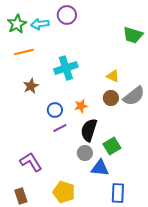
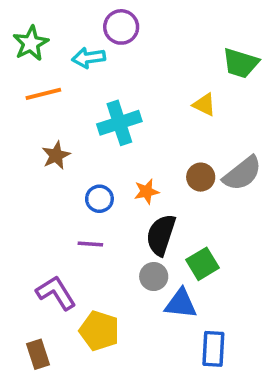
cyan arrow: (40, 24) -> (89, 58), moved
yellow triangle: (113, 76) -> (204, 105), moved
purple line: (60, 128) -> (90, 244), moved, turned 32
yellow pentagon: (64, 192) -> (99, 331), moved

